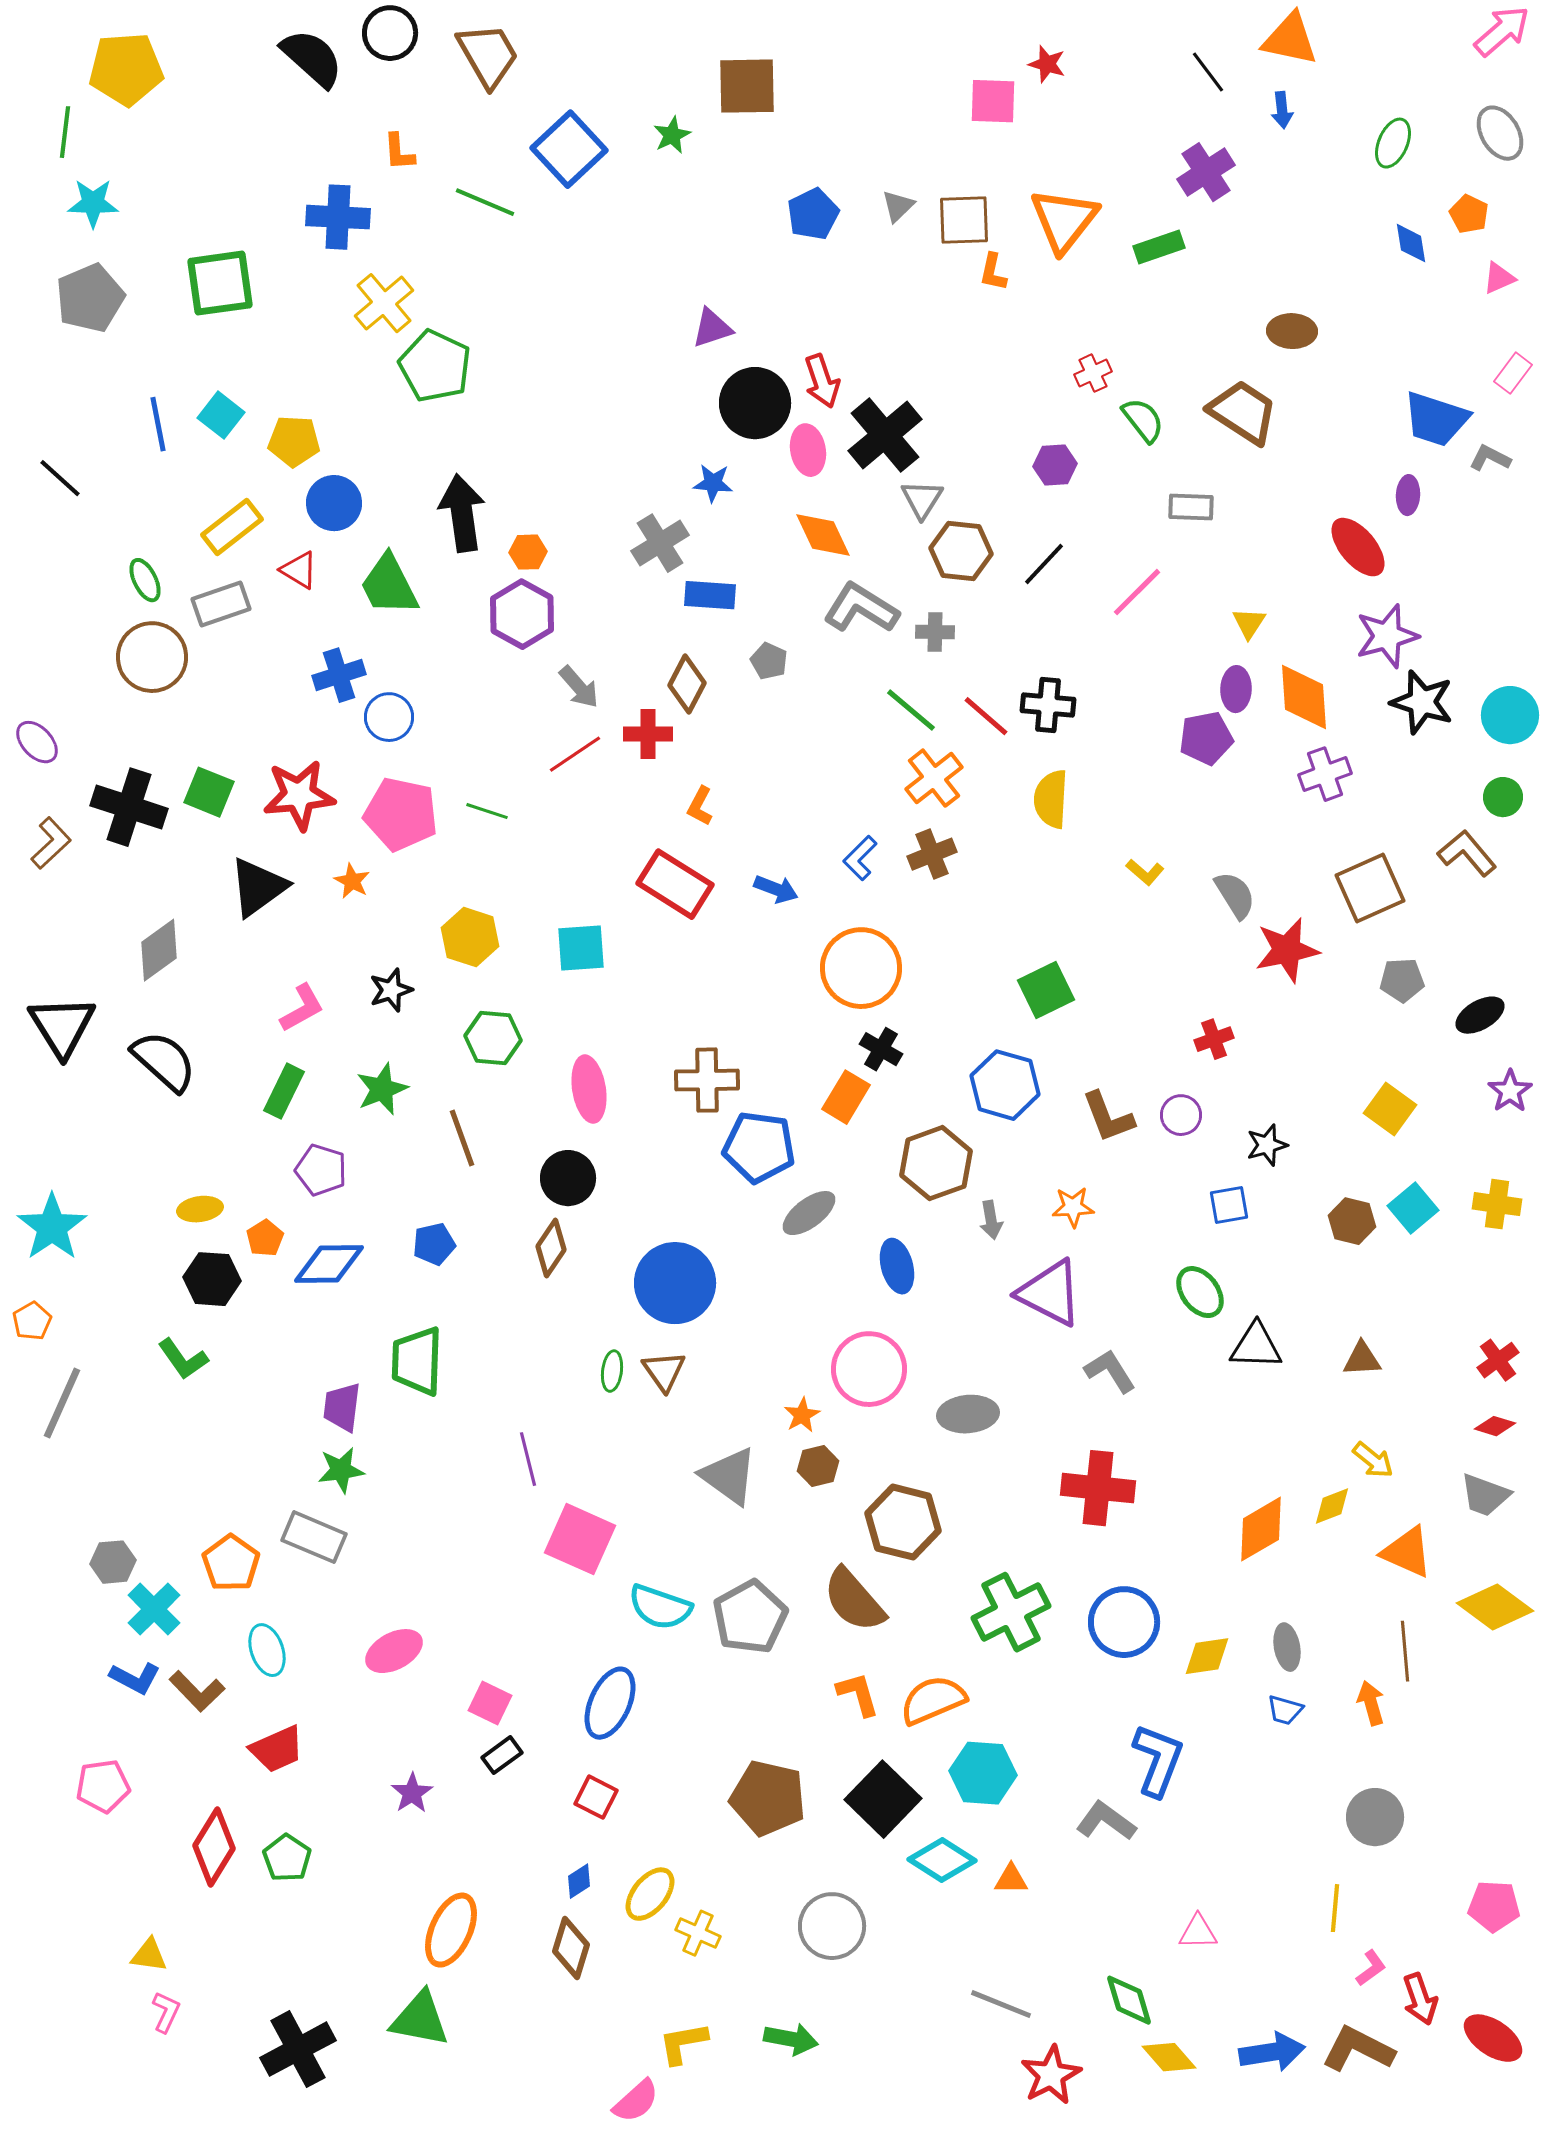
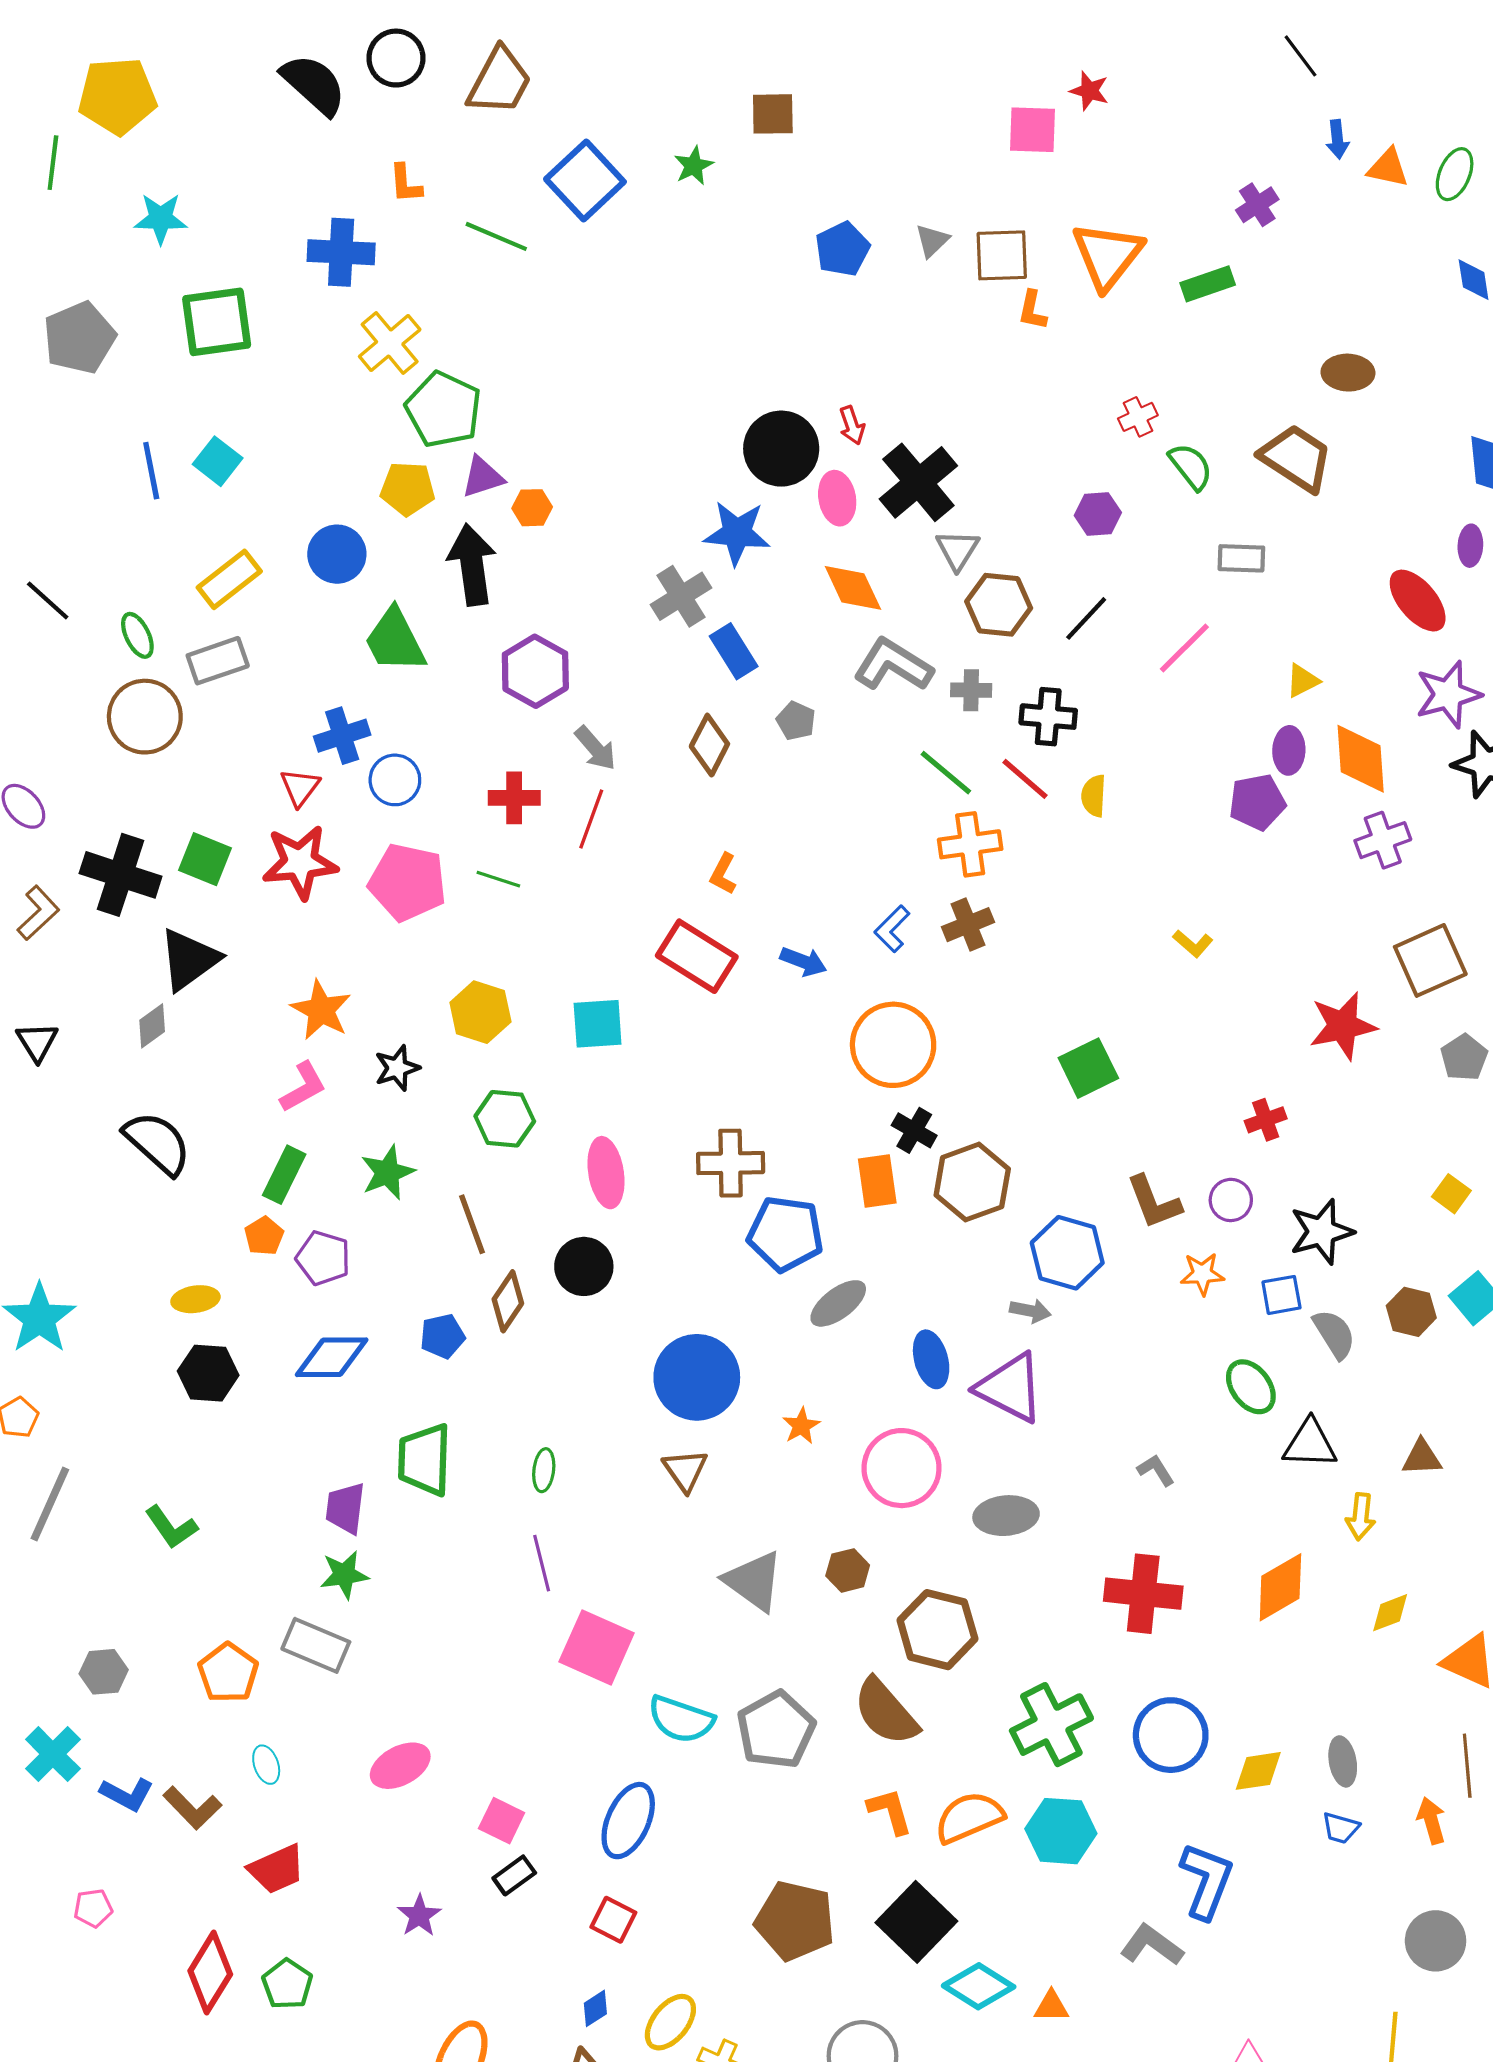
orange triangle: (1290, 39) -> (1388, 168), moved, size x0.7
brown trapezoid: (488, 55) -> (499, 81), turned 58
black line: (1208, 72) -> (1300, 56), moved
brown square: (747, 86) -> (773, 114), size x0.7
purple cross: (1206, 172) -> (1257, 205), size x0.7
cyan star: (93, 203) -> (161, 218), moved
purple triangle: (712, 328) -> (483, 477), moved
red arrow: (822, 381) -> (852, 425), size x0.7
yellow pentagon: (294, 441) -> (408, 489), moved
black line: (60, 478) -> (48, 601), moved
blue star: (713, 483) -> (737, 533), size x1.6
orange hexagon: (528, 552) -> (532, 508), moved
red triangle: (299, 570) -> (300, 787), moved, turned 36
blue rectangle: (710, 595) -> (734, 651), turned 54
yellow triangle: (1249, 623) -> (1303, 681), turned 30
black cross: (1048, 705) -> (1048, 717), moved
red cross: (648, 734) -> (514, 798), moved
red line: (575, 754) -> (591, 819), turned -36
orange cross: (934, 778) -> (970, 844), turned 30
yellow semicircle: (1051, 799) -> (1094, 796), moved, size x0.7
orange star: (352, 881) -> (321, 1010), moved, size x1.6
black triangle: (258, 887) -> (189, 959), moved
gray semicircle: (1235, 895) -> (1334, 1334), moved
gray diamond: (159, 950) -> (152, 1026), size x0.7
gray pentagon: (1402, 980) -> (1464, 1058), turned -30
black triangle: (62, 1026) -> (37, 1042), moved, size x0.6
blue hexagon: (1005, 1085) -> (1067, 1253), moved
orange rectangle: (846, 1097) -> (877, 1181), turned -39
yellow square: (1390, 1109) -> (1451, 1194), size x0.7
black star: (1267, 1145) -> (1322, 1232), size x1.5
brown hexagon: (936, 1163) -> (972, 1182), moved
orange star: (1073, 1207) -> (1202, 1274), moved
gray arrow: (991, 1220) -> (1030, 1311), turned -69
orange pentagon: (265, 1238) -> (264, 1236), moved
brown diamond: (551, 1248) -> (508, 1301), moved
purple triangle: (1050, 1293) -> (1010, 1388), moved
green L-shape: (183, 1359) -> (171, 1527), moved
green ellipse: (612, 1371) -> (544, 1470), moved
gray L-shape: (1110, 1371) -> (1156, 1470), size x0.7
orange star: (802, 1415) -> (801, 1426), moved
yellow arrow: (1373, 1460) -> (1361, 1517), moved, turned 57
orange diamond: (1261, 1529) -> (1280, 1587), moved
cyan cross: (154, 1609) -> (53, 1754), moved
cyan ellipse: (267, 1650) -> (266, 1765), size x0.7
cyan hexagon: (983, 1773) -> (1061, 1831), moved
pink pentagon: (103, 1786) -> (93, 1908), size x0.7

